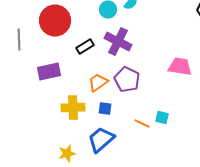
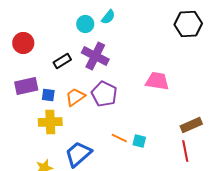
red circle: (55, 20) -> (23, 43), moved, size x0.7
blue square: (105, 108) -> (48, 95), moved
cyan square: (162, 118) -> (139, 141), moved

